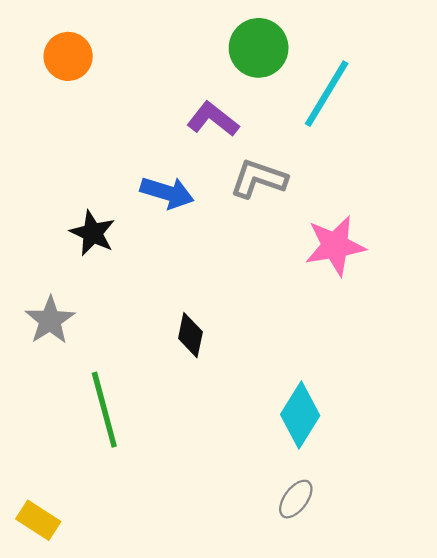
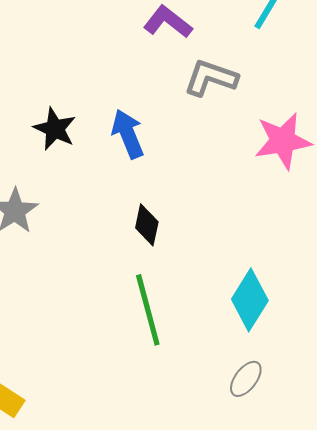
blue arrow: (167, 193) -> (128, 134), moved, turned -129
green line: (104, 410) -> (148, 310), moved

